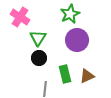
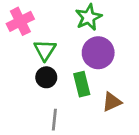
pink cross: (20, 17) -> (20, 21), turned 30
green rectangle: (65, 74) -> (82, 84), moved

